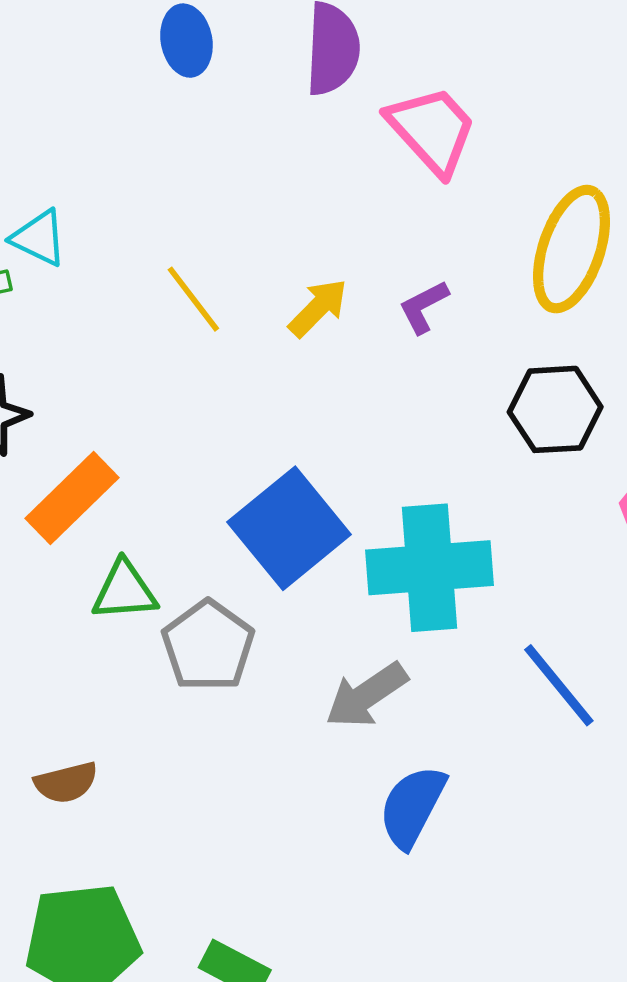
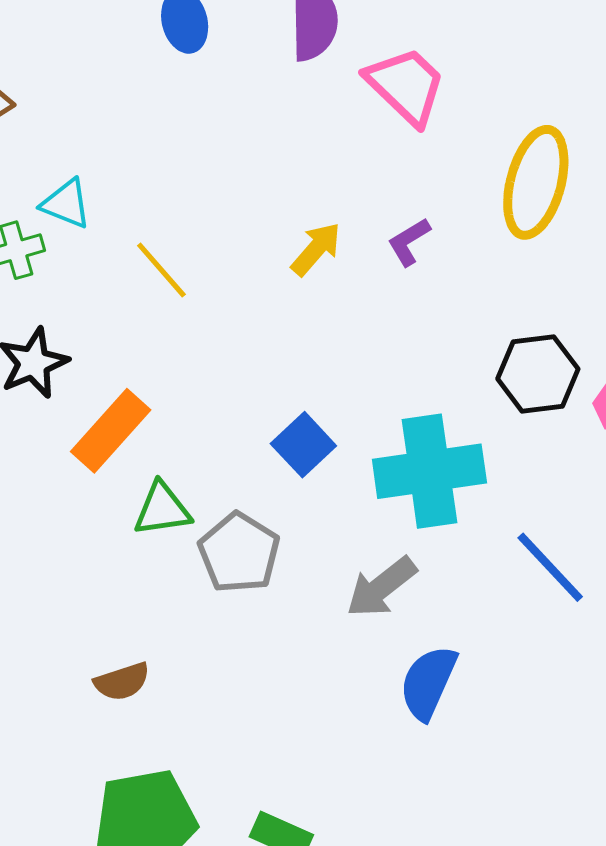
yellow line: (193, 299) -> (161, 270), moved
black hexagon: (555, 409) -> (538, 374), moved
blue square: (289, 528) -> (303, 445), size x0.6

